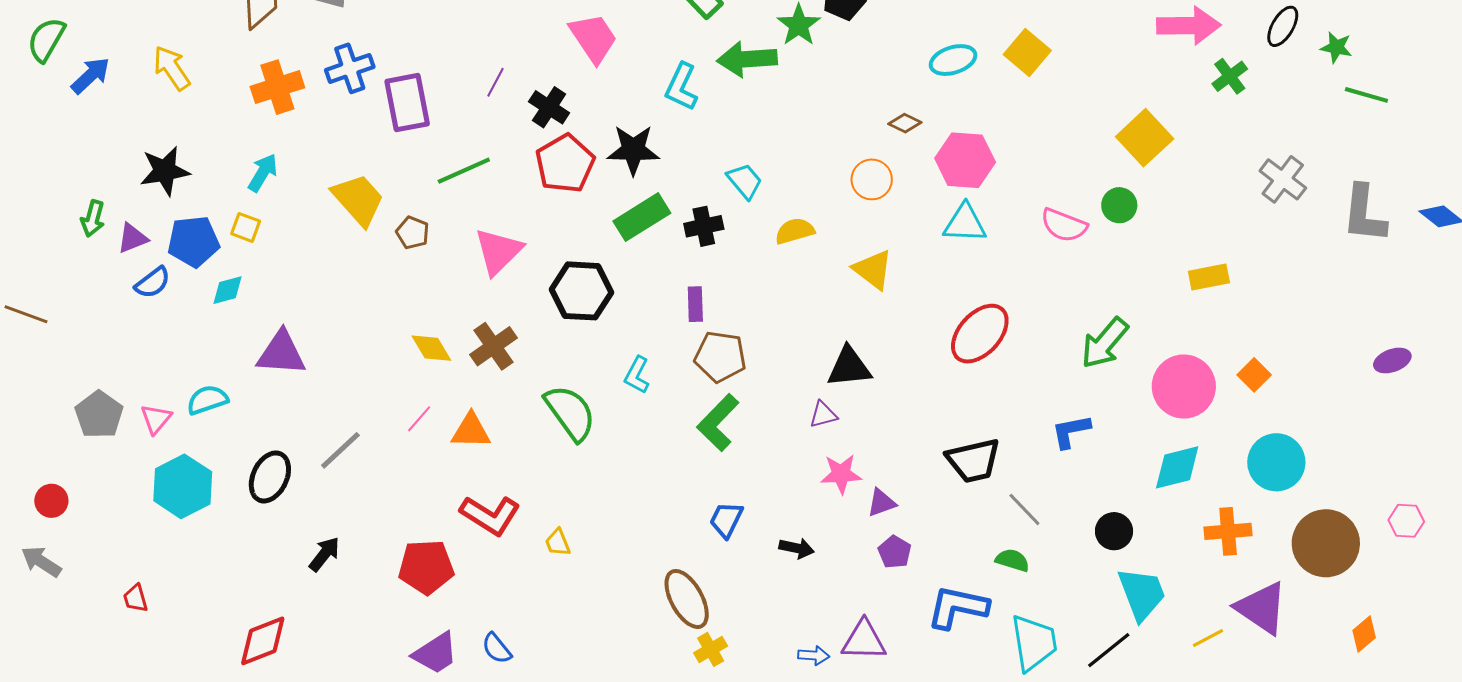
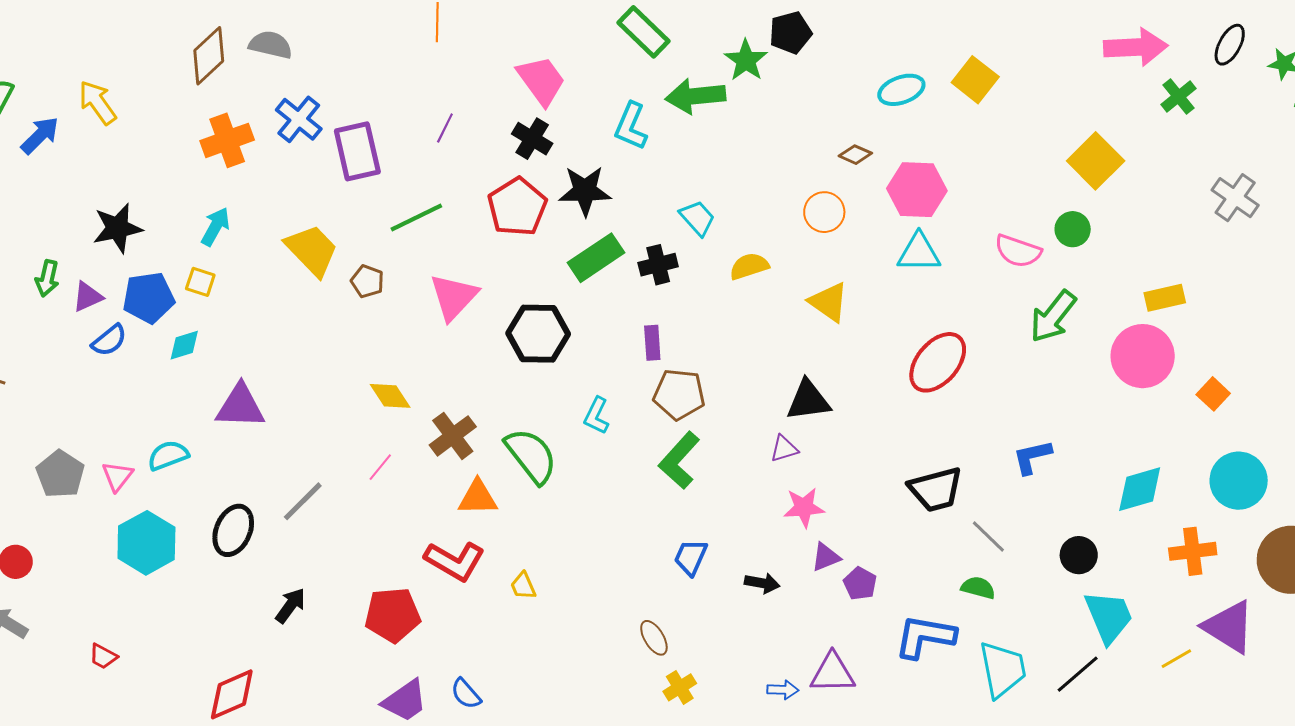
yellow arrow: (172, 68) -> (97, 102), moved
blue cross: (350, 68) -> (299, 119), turned -30
black cross: (549, 107) -> (532, 139), moved
green arrow: (1105, 343) -> (1053, 316), moved
brown cross: (493, 346) -> (453, 436), moved
pink circle: (1184, 387) -> (1143, 356), moved
orange triangle: (471, 431) -> (478, 498), moved
purple triangle: (882, 503) -> (826, 557), moved
red trapezoid: (136, 598) -> (103, 656), turned -44
brown ellipse: (687, 599) -> (654, 638), size x0.6

